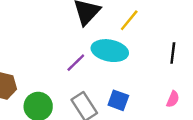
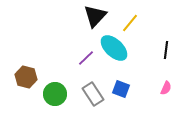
cyan ellipse: (110, 51) -> (114, 48), turned 32

